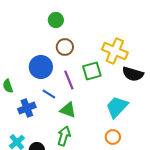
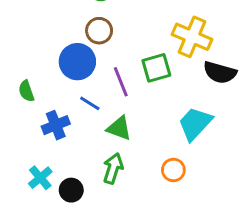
brown circle: (65, 47) -> (99, 31), moved
orange circle: (113, 137) -> (173, 170), moved

